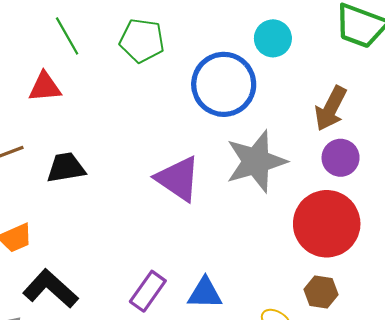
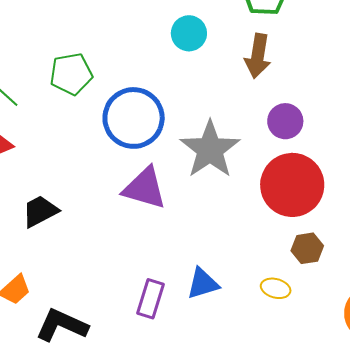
blue circle: (224, 84) -> (134, 118), moved
brown arrow: (331, 108) -> (258, 56), moved

